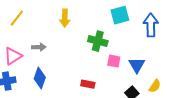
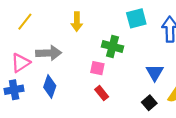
gray arrow: (39, 47) -> (49, 53), size x1.6
pink square: (114, 61) -> (97, 68), moved
red rectangle: (88, 84) -> (102, 93), turned 40

